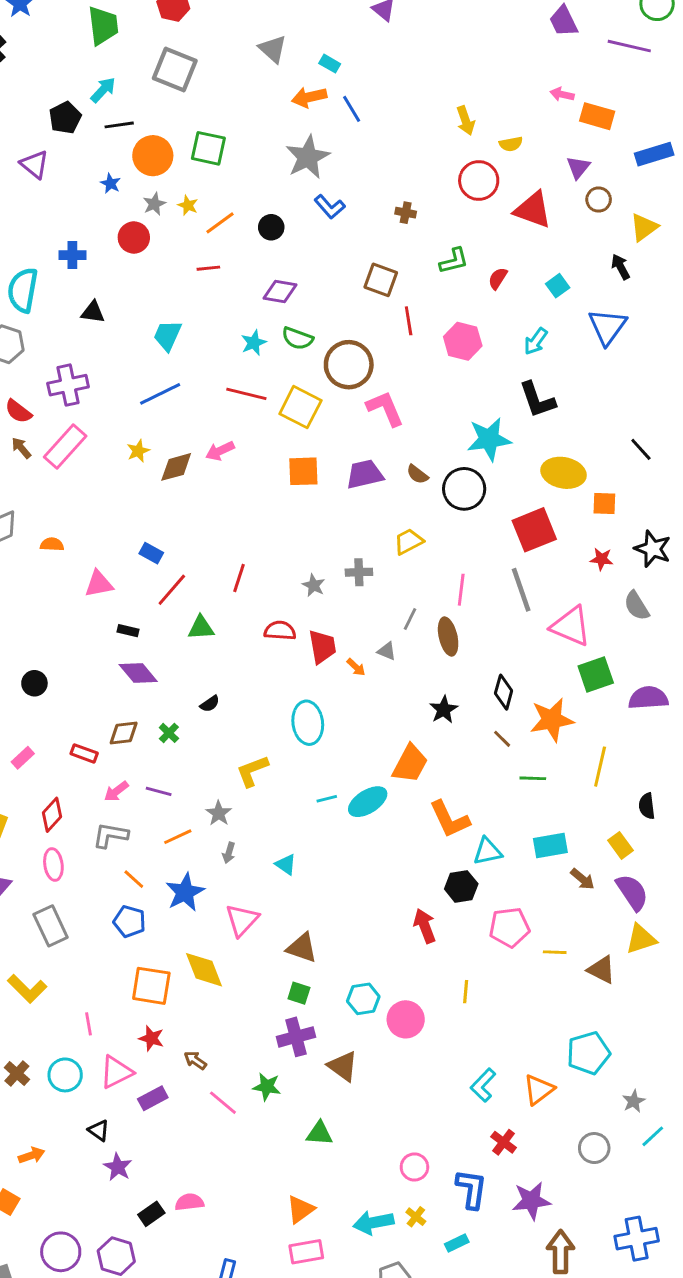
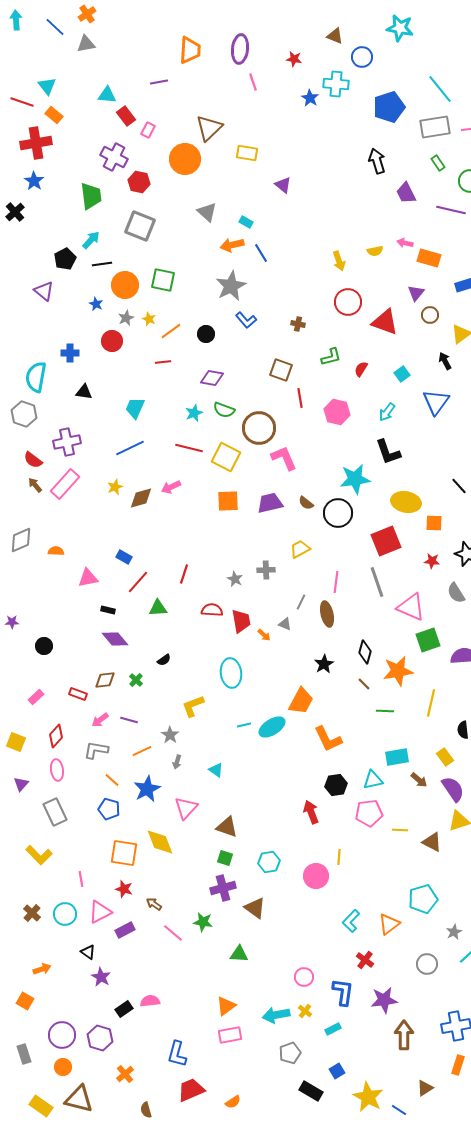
yellow semicircle: (511, 144) -> (375, 251), moved
cyan triangle: (488, 851) -> (373, 780), moved
pink circle: (406, 1019) -> (316, 876), moved

